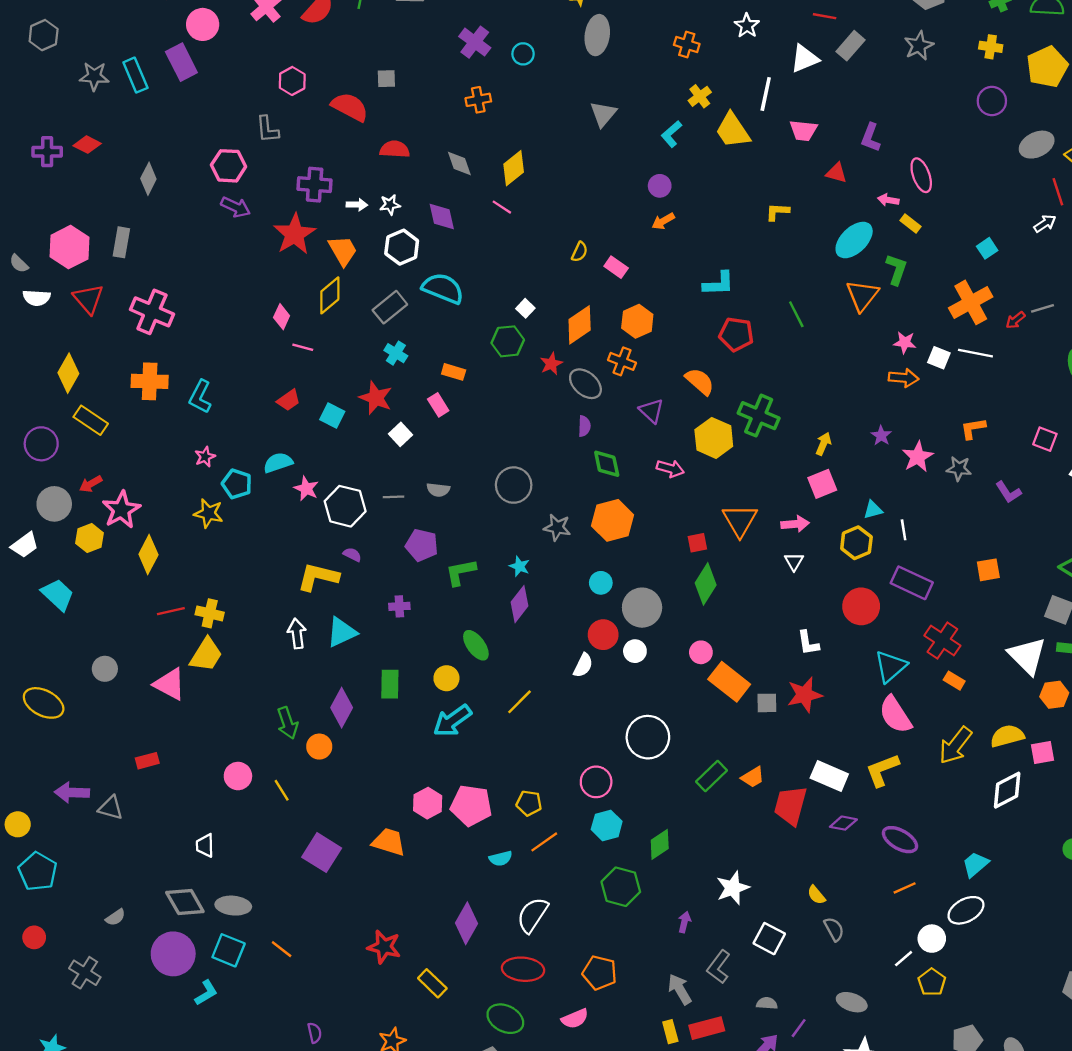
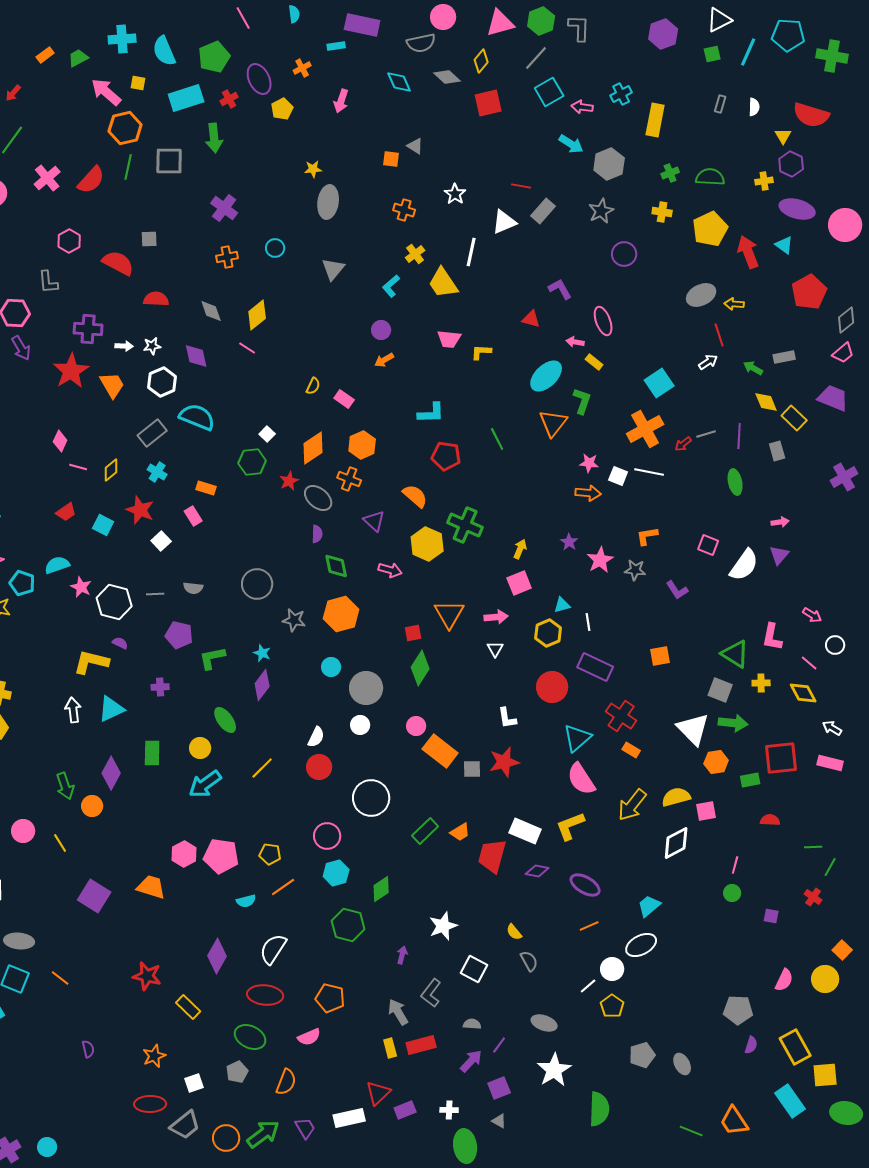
cyan circle: (523, 54) -> (275, 248), moved
purple circle: (992, 101) -> (624, 254), moved
pink trapezoid: (803, 130) -> (449, 339), moved
purple L-shape: (871, 138) -> (560, 289), turned 130
purple arrow: (236, 207) -> (21, 348), turned 35
cyan square: (987, 248) -> (659, 383), size x1.6
yellow diamond: (330, 295) -> (111, 470), moved, size x0.7
red circle: (603, 635) -> (319, 767), moved

